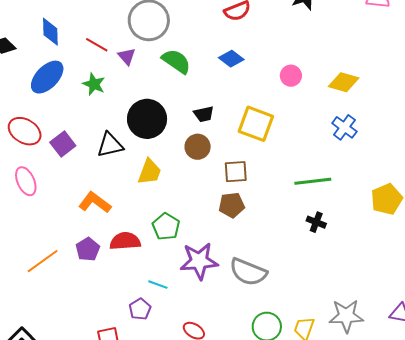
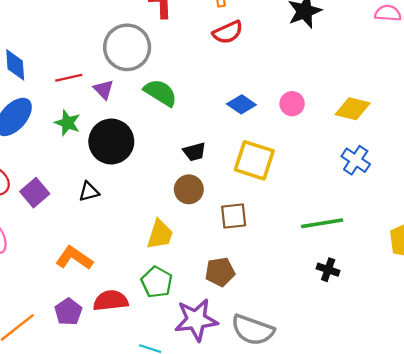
red line: (97, 45) -> (69, 78), turned -40
blue diamond: (231, 59) -> (241, 104), moved
black circle: (147, 119) -> (111, 142), moved
black triangle: (110, 145) -> (89, 192), size x0.7
yellow trapezoid: (149, 172) -> (160, 234), moved
brown pentagon: (232, 205) -> (220, 272), moved

